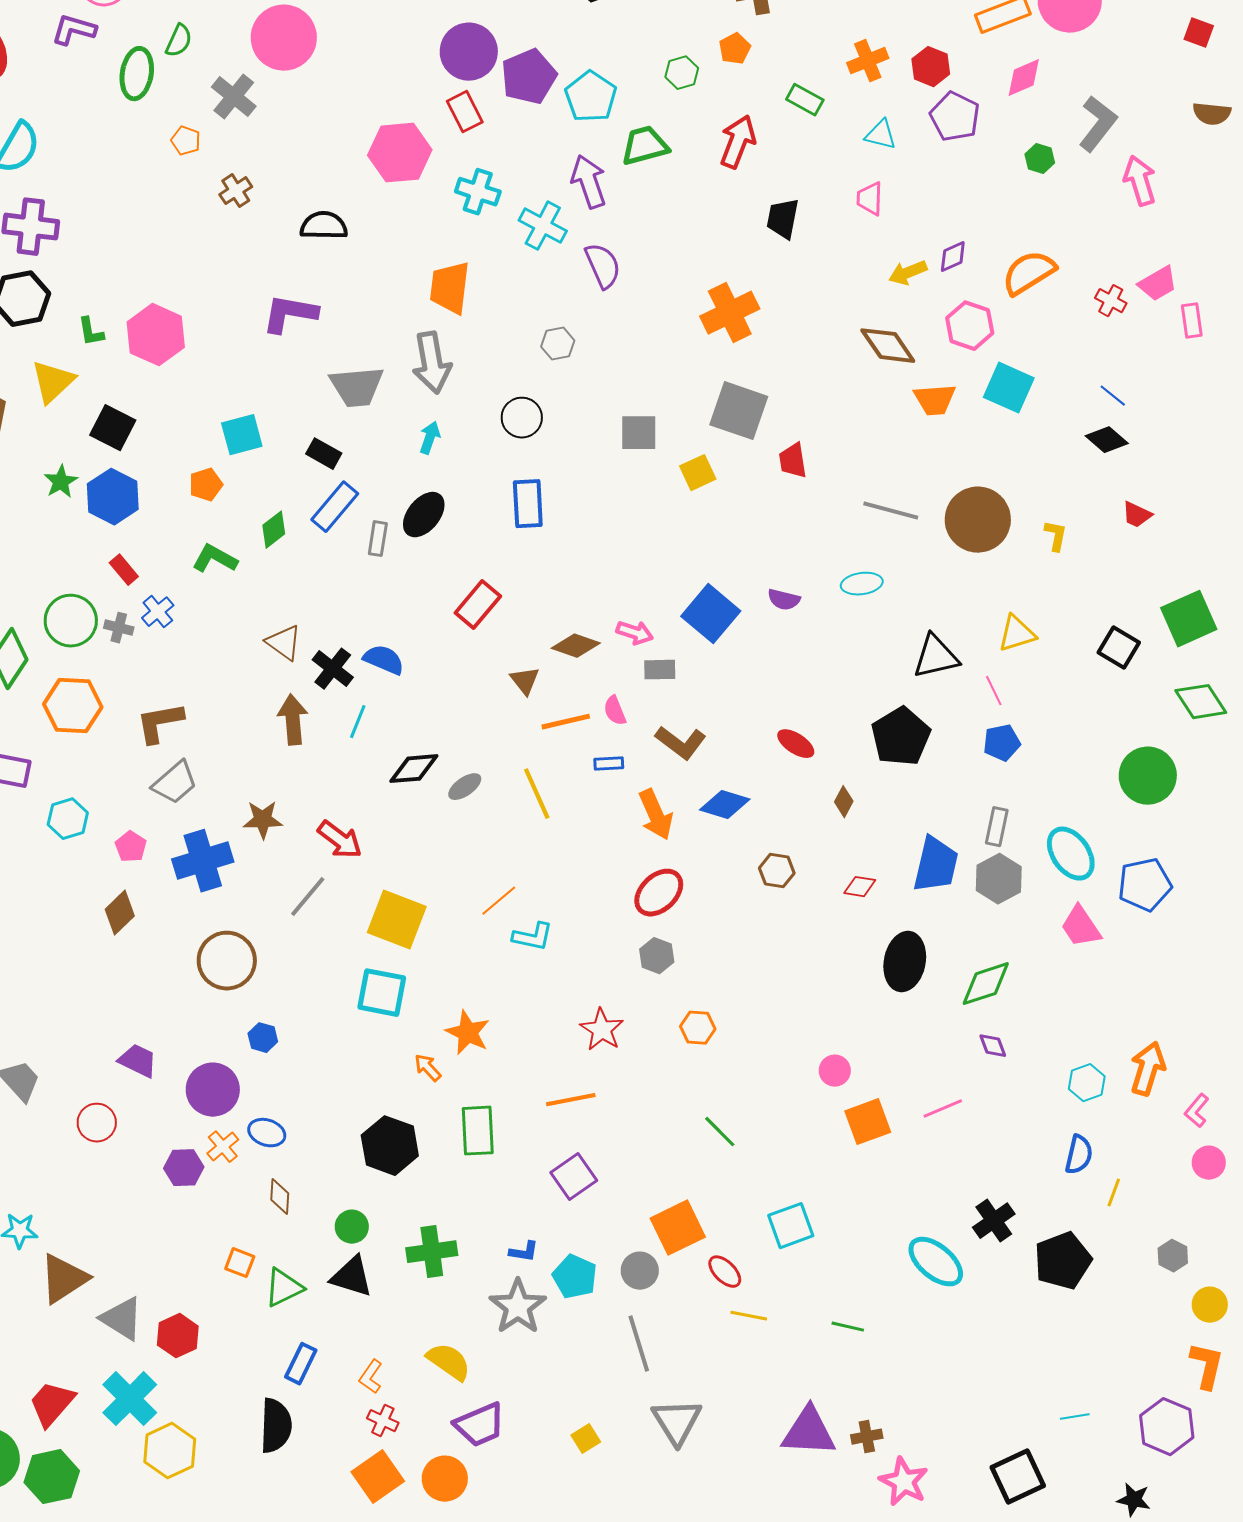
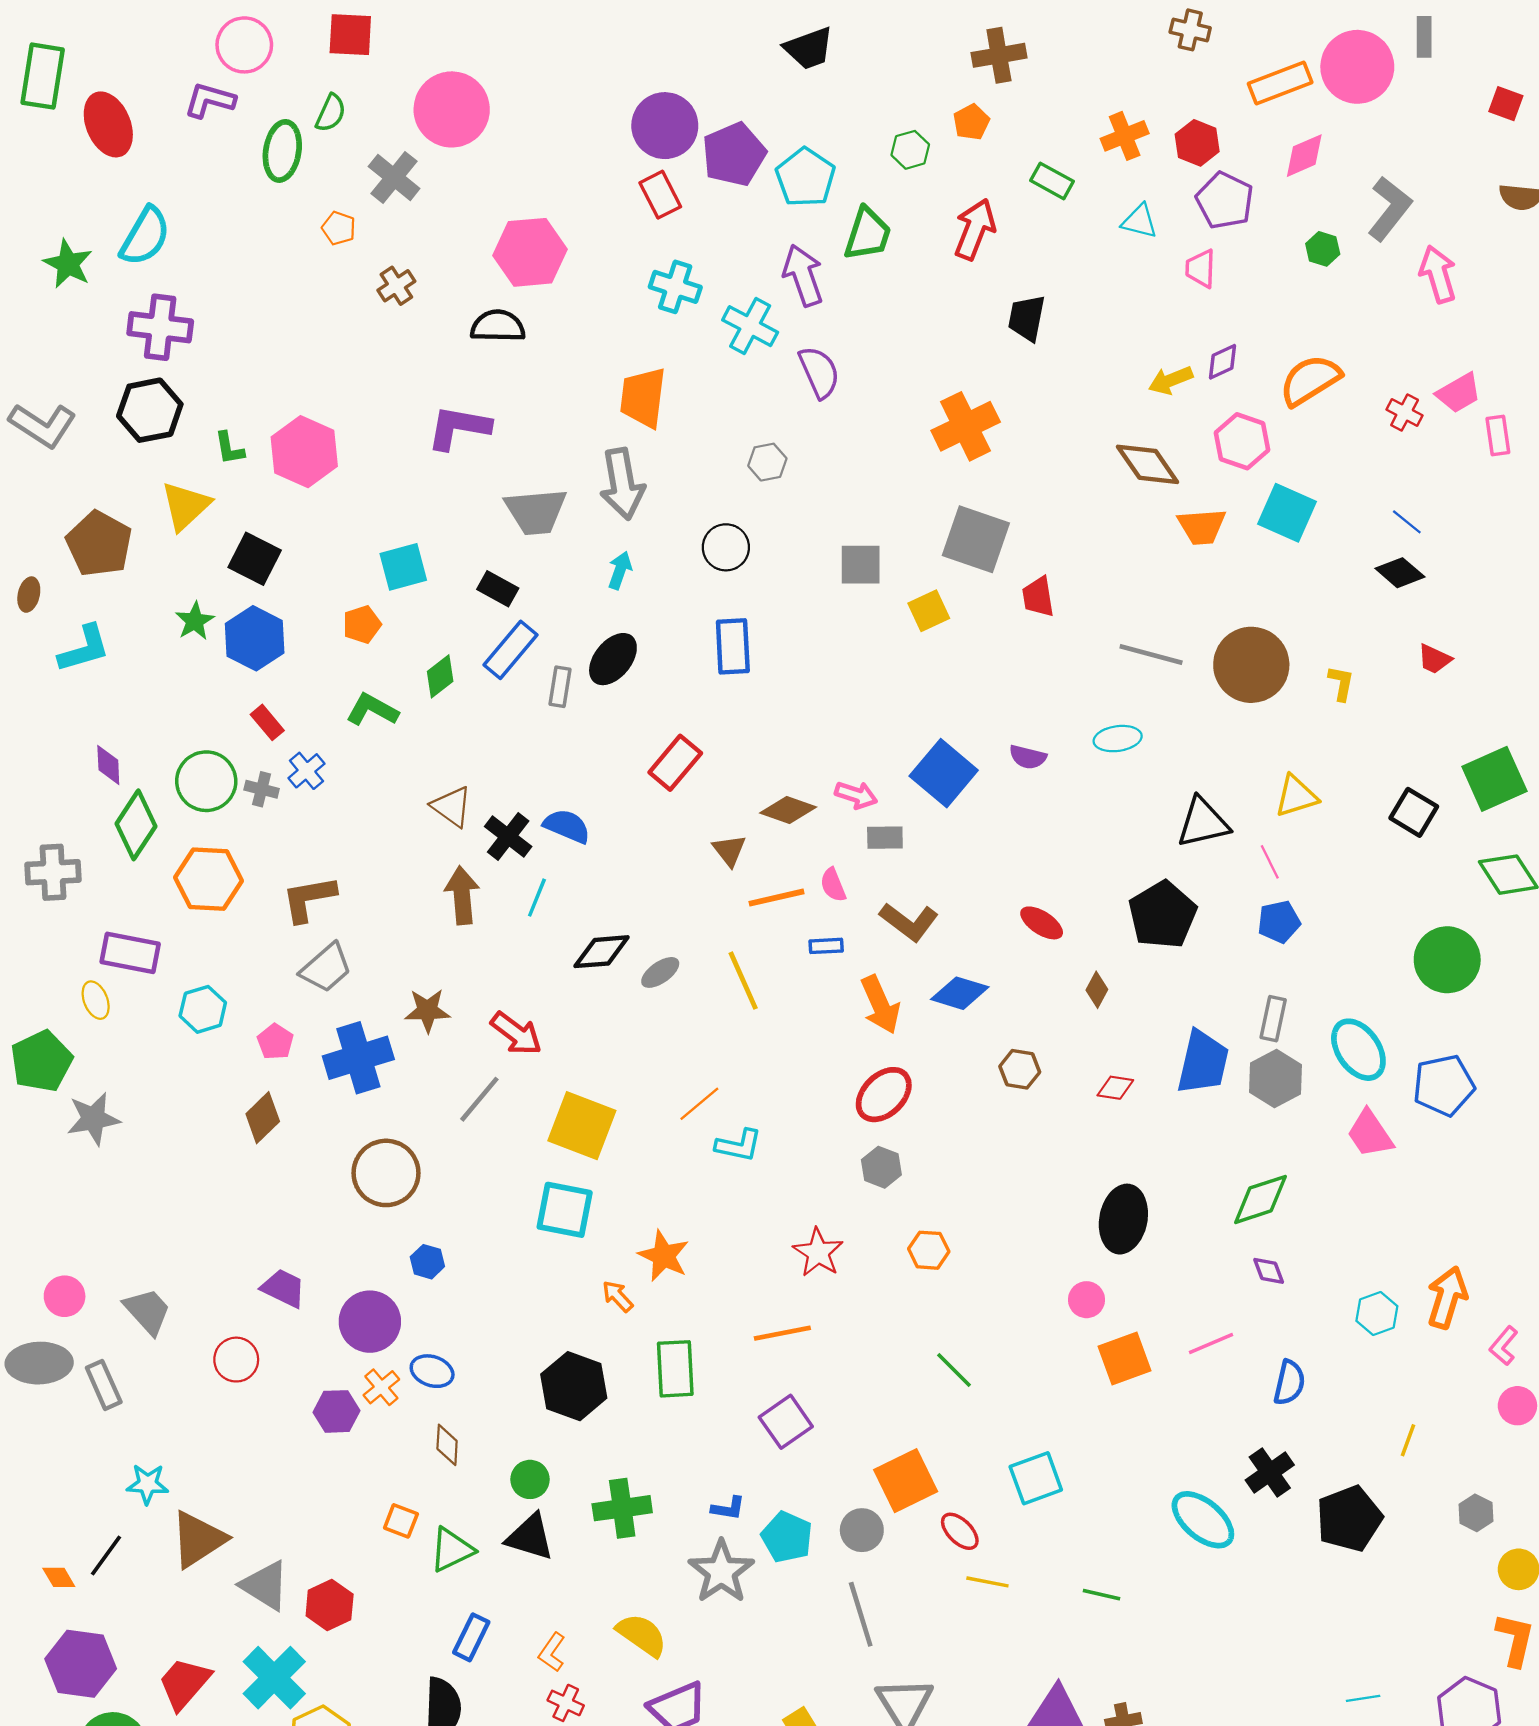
green trapezoid: (645, 146) -> (868, 234), turned 123
pink hexagon: (400, 153) -> (530, 252), moved
pink trapezoid: (870, 199) -> (1201, 268), moved
black ellipse: (905, 962) -> (1123, 1219), moved
blue semicircle: (1079, 1155) -> (1289, 1383), moved

